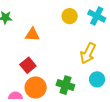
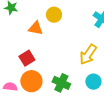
yellow circle: (70, 16) -> (54, 15), moved

